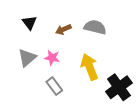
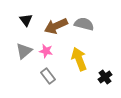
brown arrow: (63, 29) -> (56, 26), size x1.6
black cross: (119, 87) -> (105, 77), size x0.6

